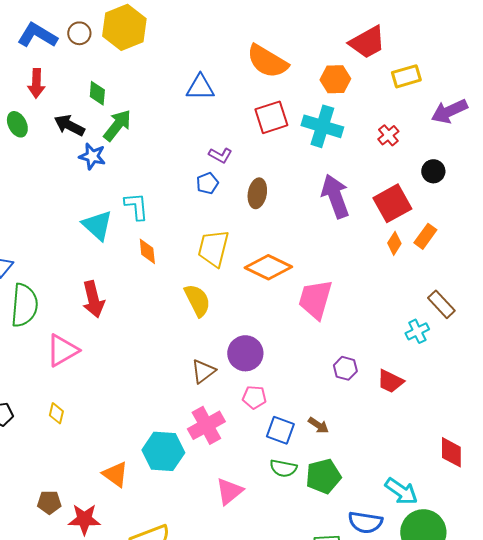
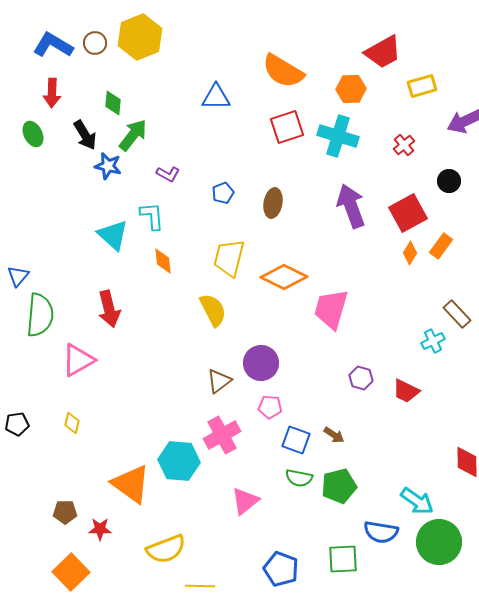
black arrow: (69, 125) -> (85, 135), turned -148
purple L-shape: (220, 155) -> (168, 174), moved
orange triangle: (115, 474) -> (131, 484), size x1.5
red star: (84, 519) -> (100, 529), size x0.7

